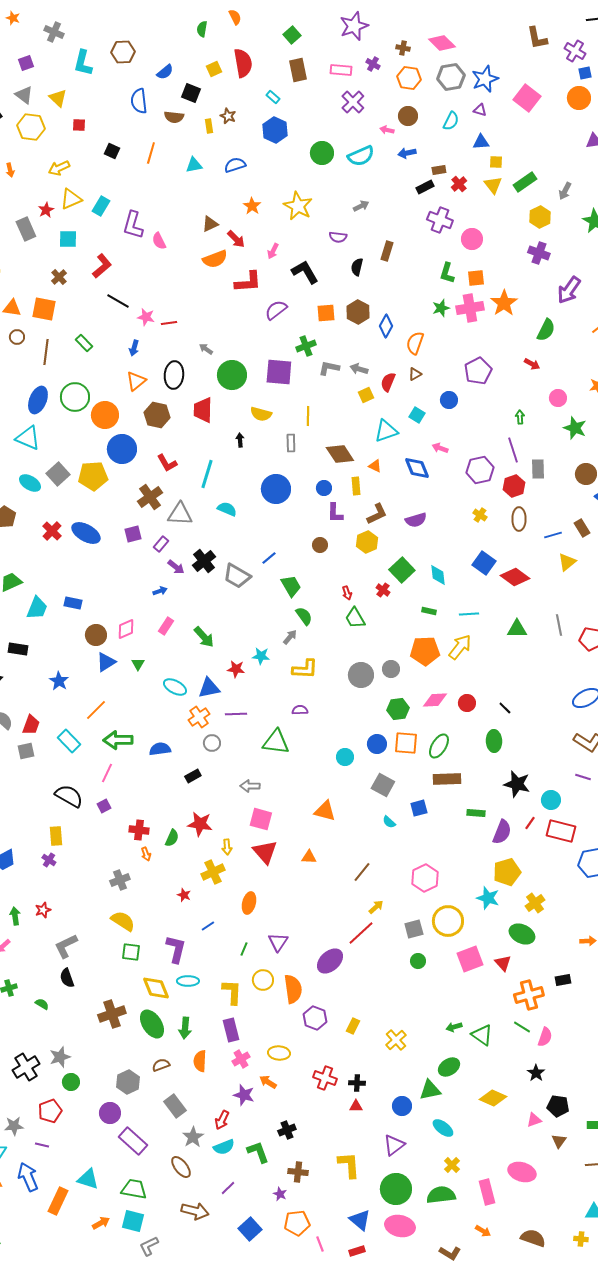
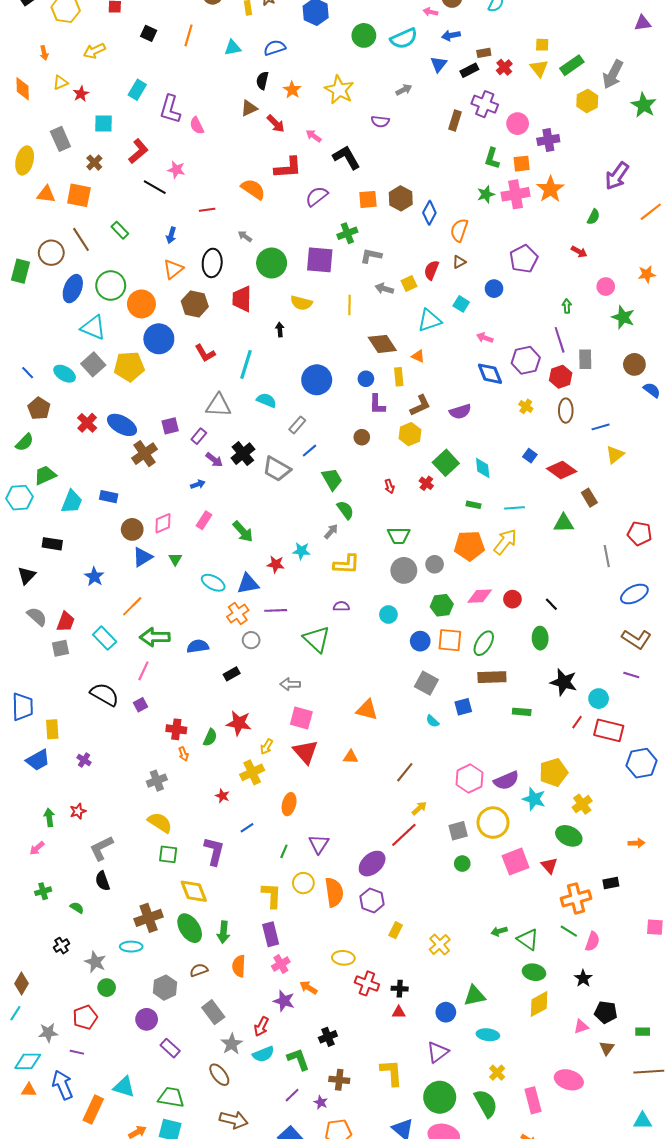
blue triangle: (481, 142) -> (439, 64), moved, turned -48
gray arrow: (565, 191) -> (613, 74), size x1.6
yellow triangle: (71, 199) -> (60, 83), moved, size x0.7
gray rectangle: (26, 229) -> (60, 139), moved
pink arrow: (273, 251) -> (314, 136), turned 98
brown rectangle: (387, 251) -> (455, 121), moved
purple cross: (539, 253) -> (548, 140), moved, turned -30
orange semicircle: (215, 259) -> (253, 189), moved, turned -125
black semicircle: (357, 267) -> (262, 81), moved
pink star: (146, 317) -> (176, 170), moved
green semicircle: (546, 330) -> (593, 217), size x0.7
brown circle: (17, 337) -> (51, 253), moved, size x1.6
brown line: (46, 352) -> (81, 239), turned -40
gray arrow: (359, 369) -> (384, 289), moved
cyan triangle: (28, 438) -> (93, 328), moved
gray rectangle: (291, 443) -> (297, 425), moved, turned 42
blue diamond: (417, 468) -> (490, 374), moved
brown cross: (150, 497) -> (145, 454), moved
brown rectangle: (582, 528) -> (589, 498), moved
blue square: (484, 563) -> (530, 456), size x0.6
green trapezoid: (355, 618) -> (399, 536), moved, turned -60
gray line: (559, 625) -> (607, 556), moved
green triangle: (276, 742) -> (317, 639), turned 36
cyan circle: (345, 757) -> (388, 615), moved
purple semicircle: (502, 832) -> (506, 781), moved, turned 45
yellow rectangle: (56, 836) -> (52, 729), moved
yellow arrow: (227, 847) -> (266, 747), turned 35
cyan ellipse: (188, 981) -> (131, 947), moved
purple hexagon: (315, 1018) -> (372, 900), moved
yellow ellipse: (279, 1053) -> (343, 958), moved
gray star: (60, 1057) -> (95, 962), turned -30
black cross: (26, 1067) -> (61, 946), moved, size x0.6
green ellipse: (449, 1067) -> (534, 972), moved, turned 45
yellow diamond: (493, 1098) -> (539, 1004), turned -52
cyan ellipse: (443, 1128) -> (488, 1035), turned -30
purple rectangle: (133, 1141) -> (170, 1048), size x0.7
purple line: (228, 1188) -> (292, 1095), moved
green semicircle: (441, 1195) -> (486, 1103), turned 68

